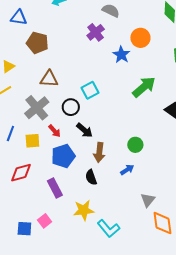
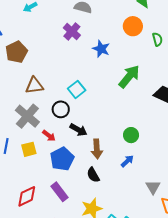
orange circle: (140, 38) -> (133, 26), moved
brown pentagon: (37, 43) -> (17, 52), turned -30
red diamond: (21, 173) -> (27, 196), moved

